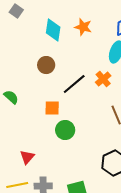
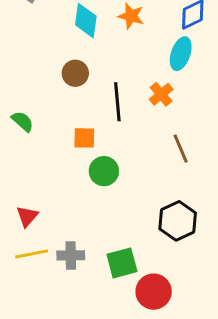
black line: (74, 84) -> (117, 102), turned -55
red triangle: (27, 157) -> (27, 216), moved

